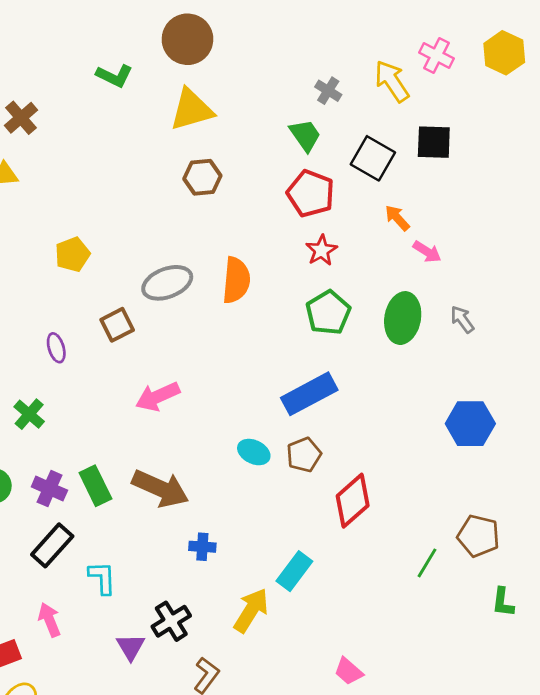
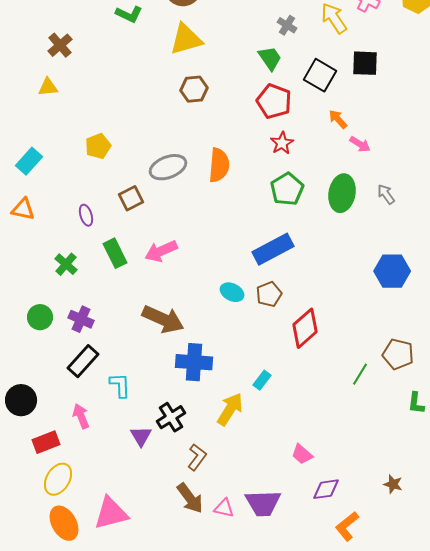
green rectangle: (95, 486) -> (115, 253), moved
blue cross: (202, 547) -> (194, 362), size x1.8
cyan rectangle: (294, 571) -> (262, 380), size x0.7

